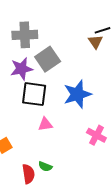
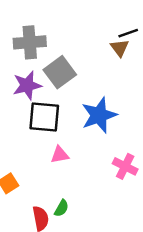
green semicircle: (45, 166) -> (62, 208), turned -80

